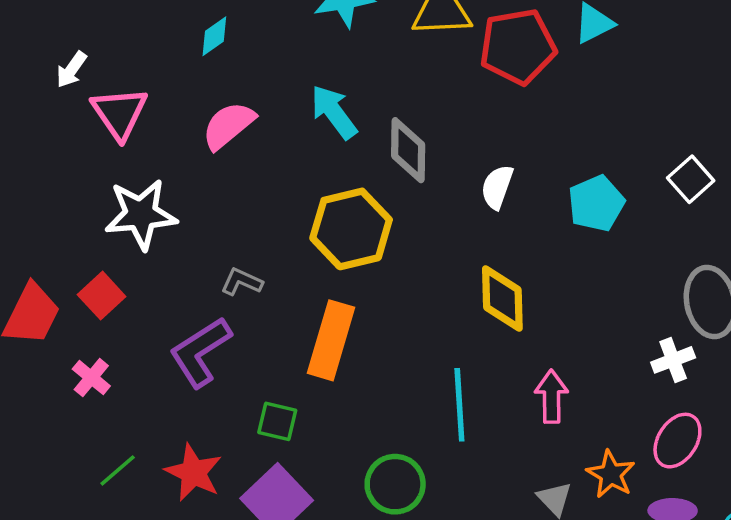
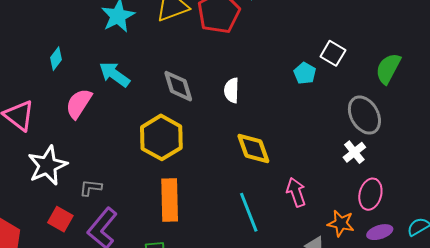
cyan arrow: (334, 112) -> (114, 74), moved
cyan pentagon: (596, 203) -> (305, 73), moved, size x0.7
gray L-shape: (242, 282) -> (91, 188), moved
red square: (102, 296) -> (60, 219), moved

